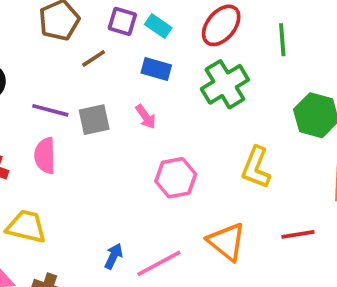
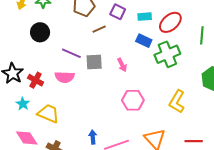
cyan rectangle: (158, 26) -> (145, 17), moved, turned -48
blue rectangle: (156, 69) -> (144, 41), moved
pink semicircle: (45, 156) -> (65, 77), turned -96
blue arrow: (113, 256) -> (93, 137), turned -40

